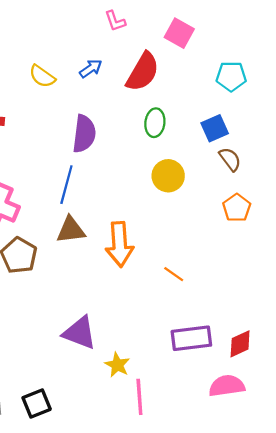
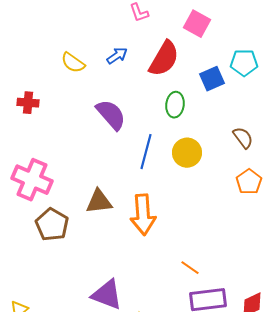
blue square: (215, 128) -> (212, 79), moved
purple semicircle: (84, 134) -> (111, 115), turned -48
blue line: (66, 185) -> (146, 152), moved
orange line: (174, 274) -> (190, 268), moved

